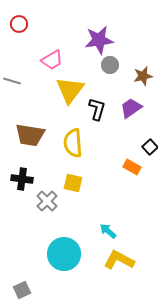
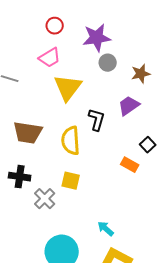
red circle: (19, 24) -> (55, 26), moved
black L-shape: (97, 109) -> (97, 120), moved

